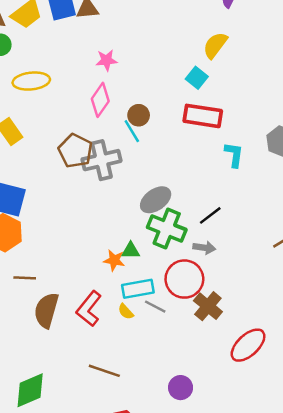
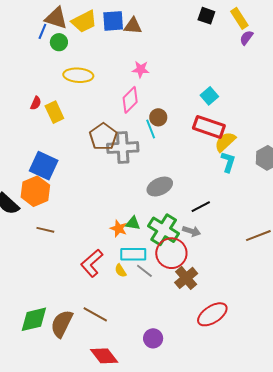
yellow semicircle: (215, 45) -> (225, 142), moved
green cross: (167, 229) -> (164, 230), moved
brown semicircle: (46, 310) -> (62, 324), moved

